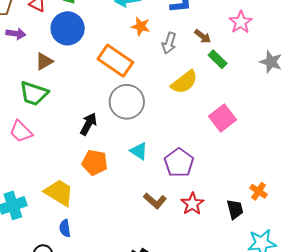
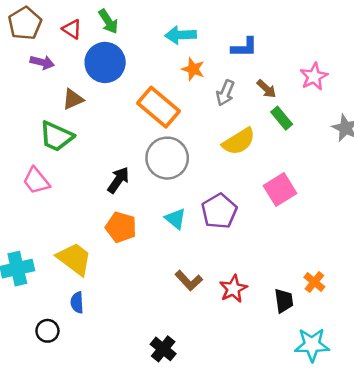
purple pentagon: (179, 163) -> (219, 211), moved

